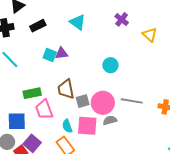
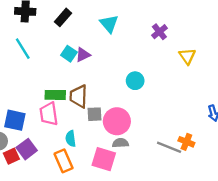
black rectangle: (38, 26) -> (63, 17), turned -35
purple triangle: (62, 53) -> (83, 55), turned -32
green rectangle: (32, 93) -> (55, 95), moved
gray line: (132, 101) -> (169, 147), moved
pink square: (87, 126) -> (104, 159), moved

